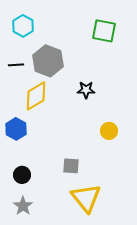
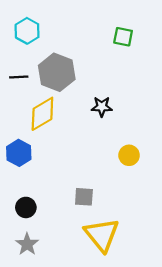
green square: (104, 31) -> (123, 37), size x0.7

